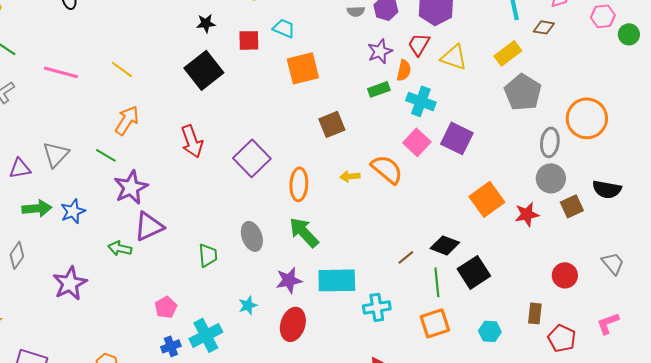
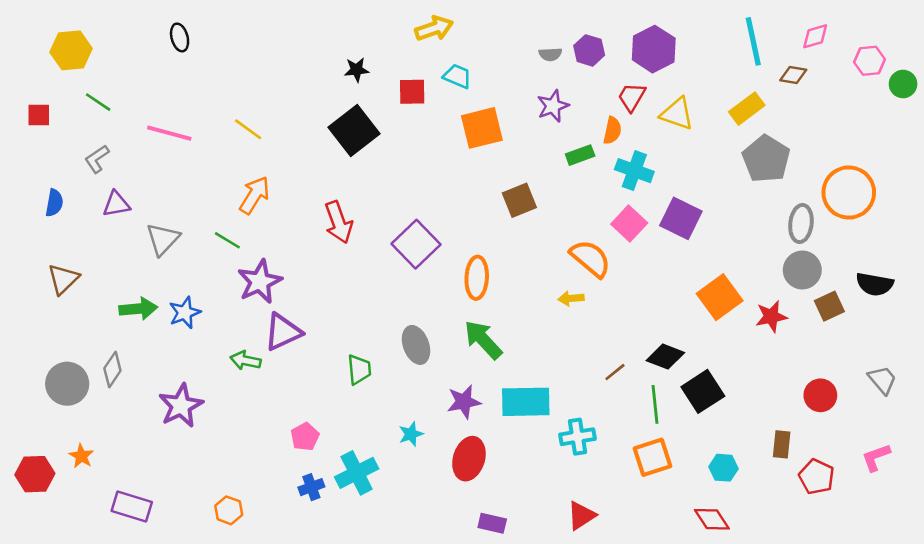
purple star: (380, 51) -> (553, 106), moved
purple triangle: (20, 168) -> (116, 204), moved
yellow arrow: (350, 176) -> (571, 298), moved

